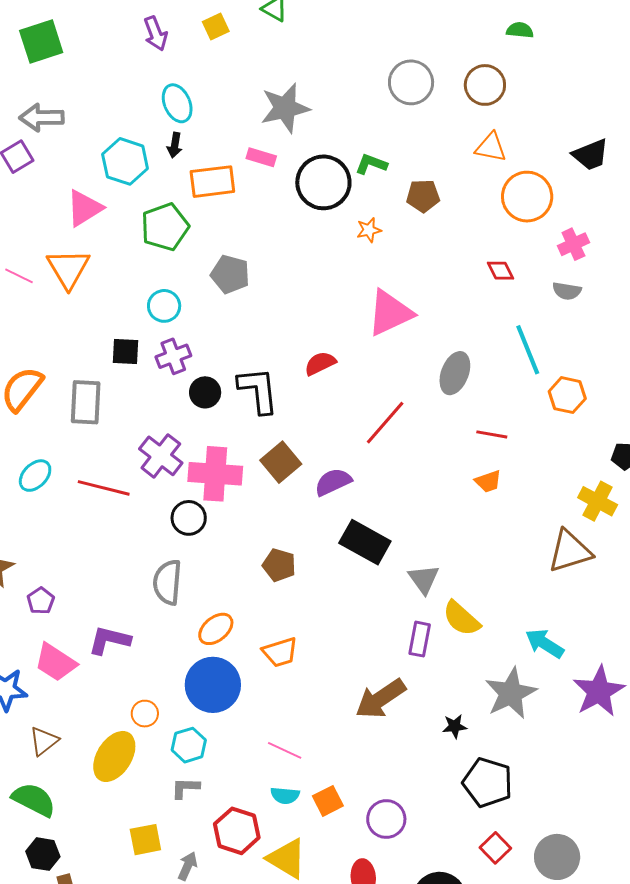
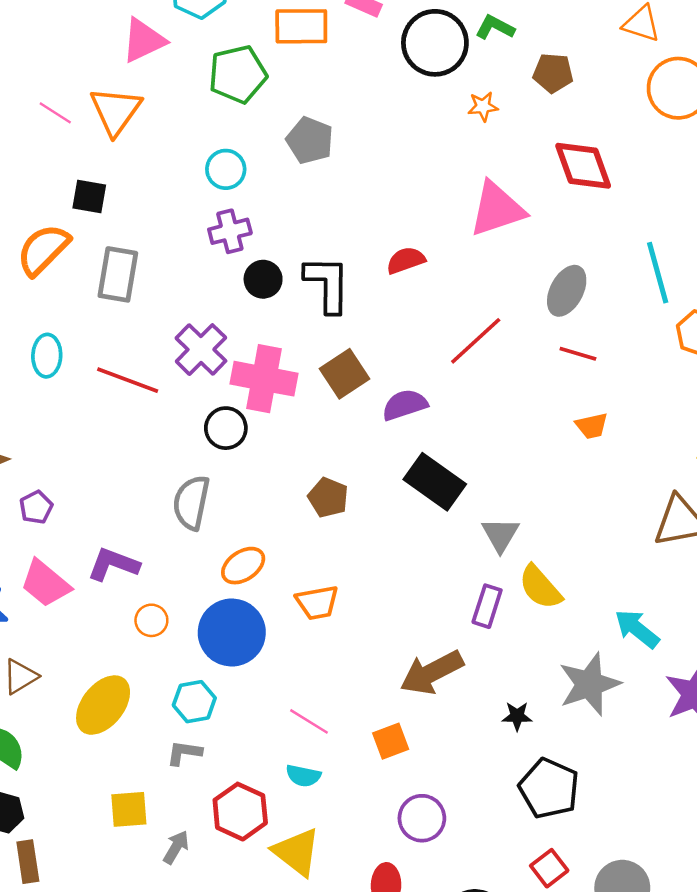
red diamond: (500, 271) -> (583, 166), moved, size x1.8
black square: (125, 352) -> (89, 197), moved
red line: (492, 434) -> (578, 354), moved
cyan ellipse: (35, 476) -> (47, 356), turned -48
orange circle: (145, 714) -> (151, 620), moved
orange square: (328, 801) -> (391, 741), moved

